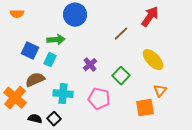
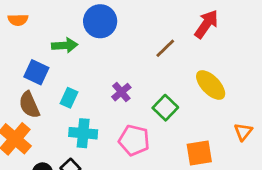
green arrow: (56, 40) -> (65, 45), moved
cyan rectangle: (50, 60) -> (69, 98), moved
brown semicircle: (35, 80) -> (29, 105), moved, turned -90
orange triangle: (160, 91) -> (243, 132), moved

